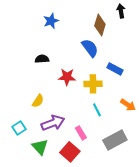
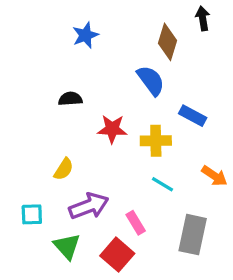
cyan line: (97, 110) -> (162, 184), turned -32
cyan square: (19, 128) -> (32, 214), turned 32
gray rectangle: (115, 140) -> (193, 235), turned -50

